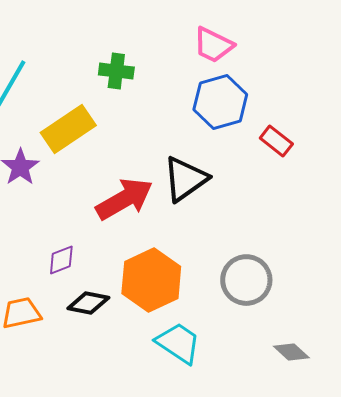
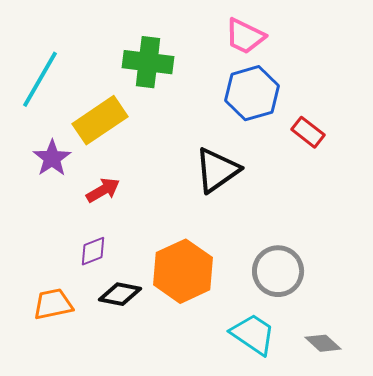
green cross: (116, 71) -> (148, 62), size x1.4
red arrow: (124, 199) -> (103, 190), moved, size x0.6
cyan trapezoid: (178, 343) -> (253, 334), moved

